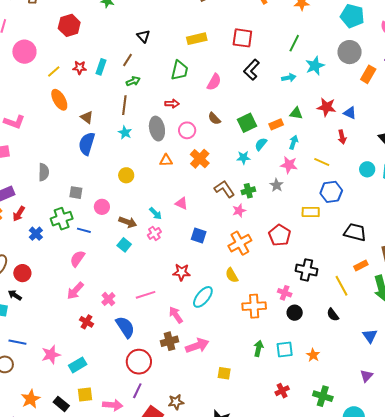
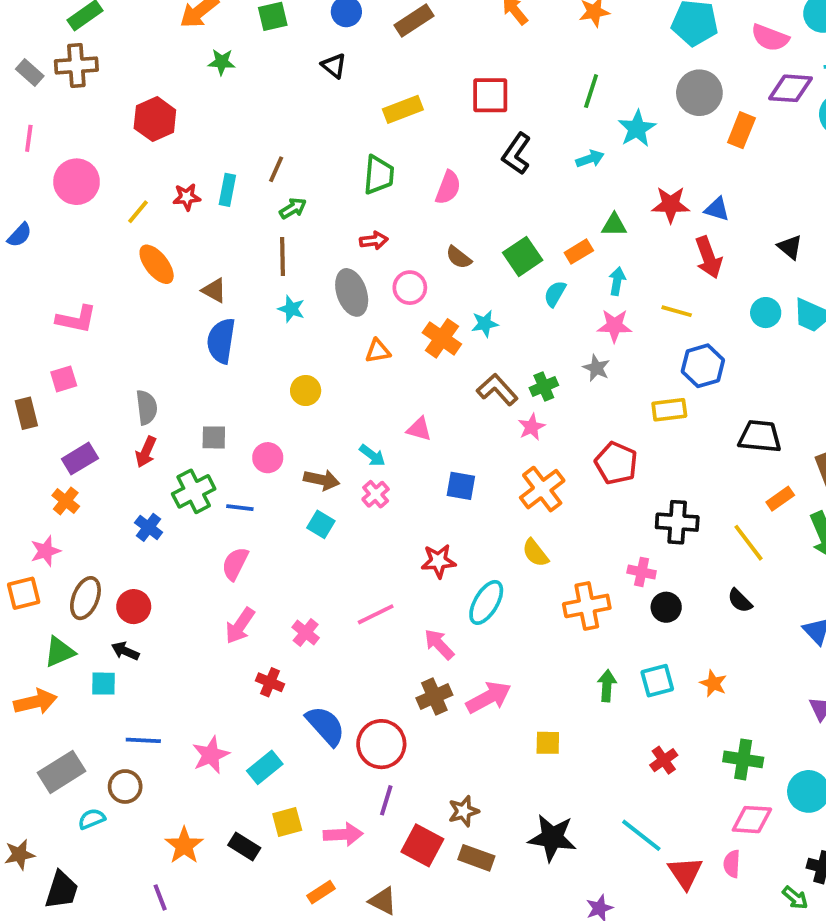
black triangle: (143, 36) -> (334, 66), moved
red arrow: (342, 137) -> (708, 257), size x1.5
cyan star: (243, 158) -> (485, 324), moved
red arrow: (19, 214) -> (146, 452), moved
blue semicircle: (125, 327) -> (325, 726), moved

